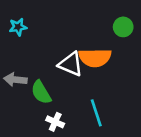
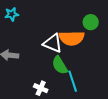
green circle: (123, 27) -> (91, 22), moved
green semicircle: (41, 92) -> (60, 65), moved

